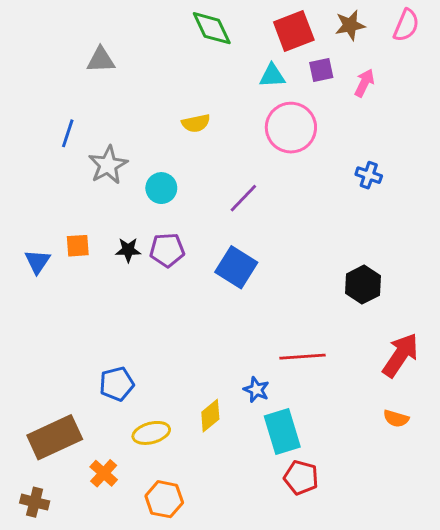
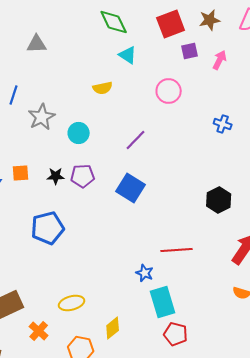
cyan triangle: (272, 76) -> (128, 55), moved, turned 36
pink circle: (291, 128) -> (169, 91), size x0.7
blue pentagon: (117, 384) -> (48, 228), moved, size x1.4
yellow diamond: (210, 416) -> (113, 328), moved

